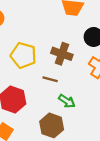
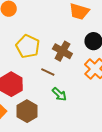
brown hexagon: (52, 125) -> (27, 111), moved

